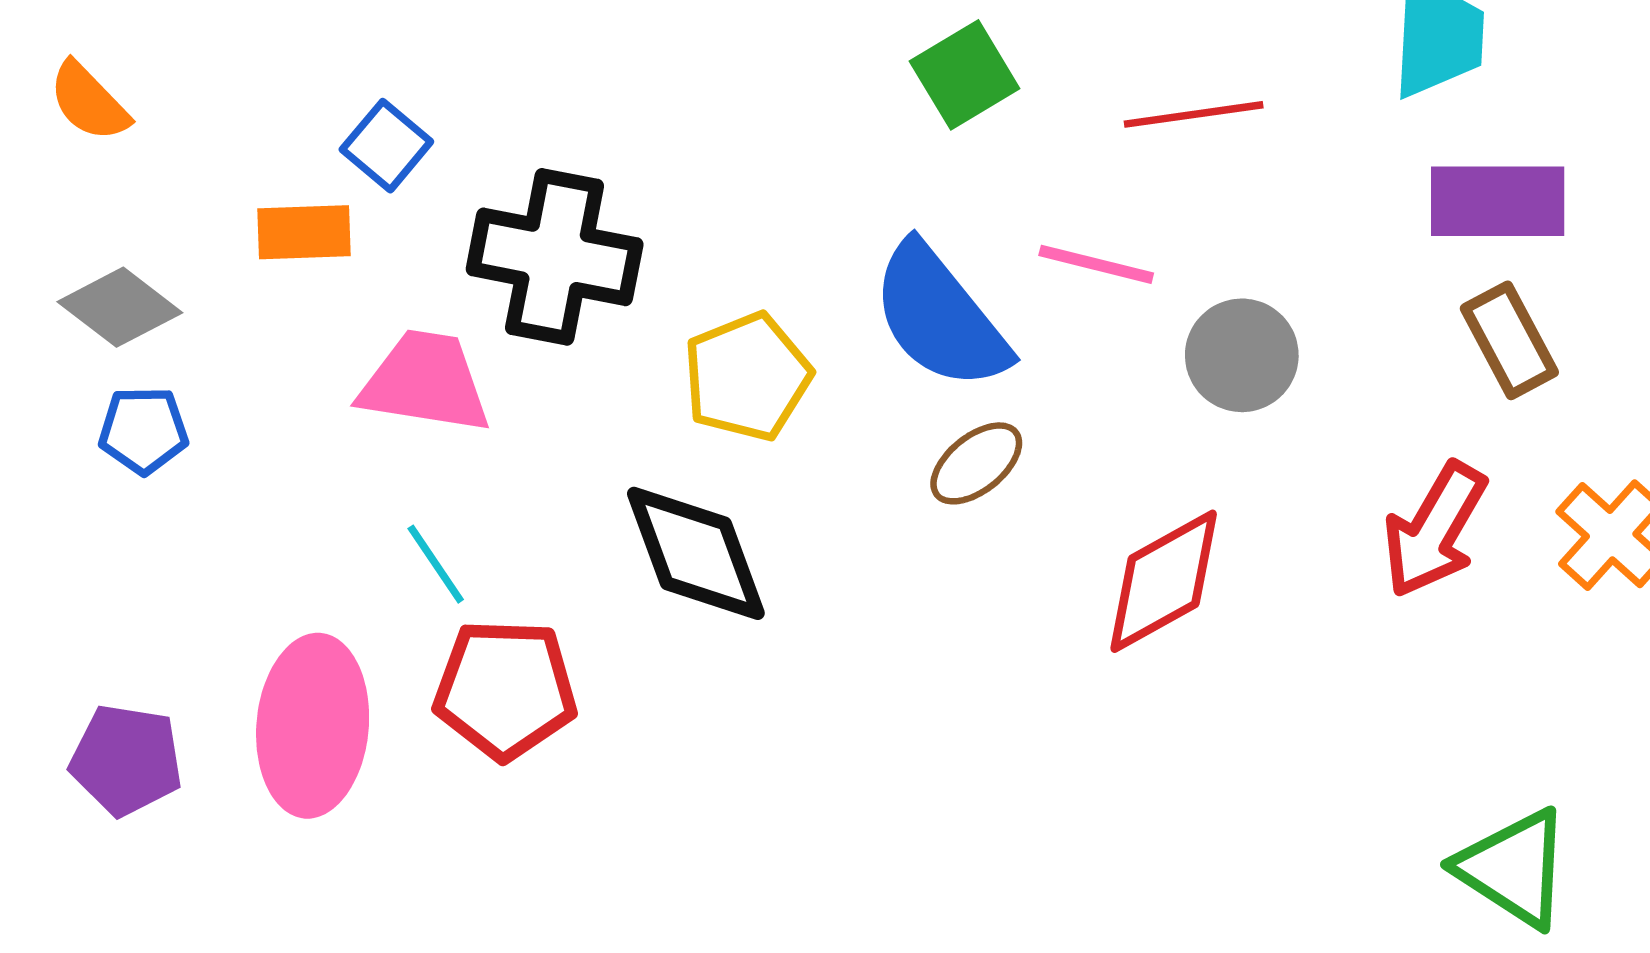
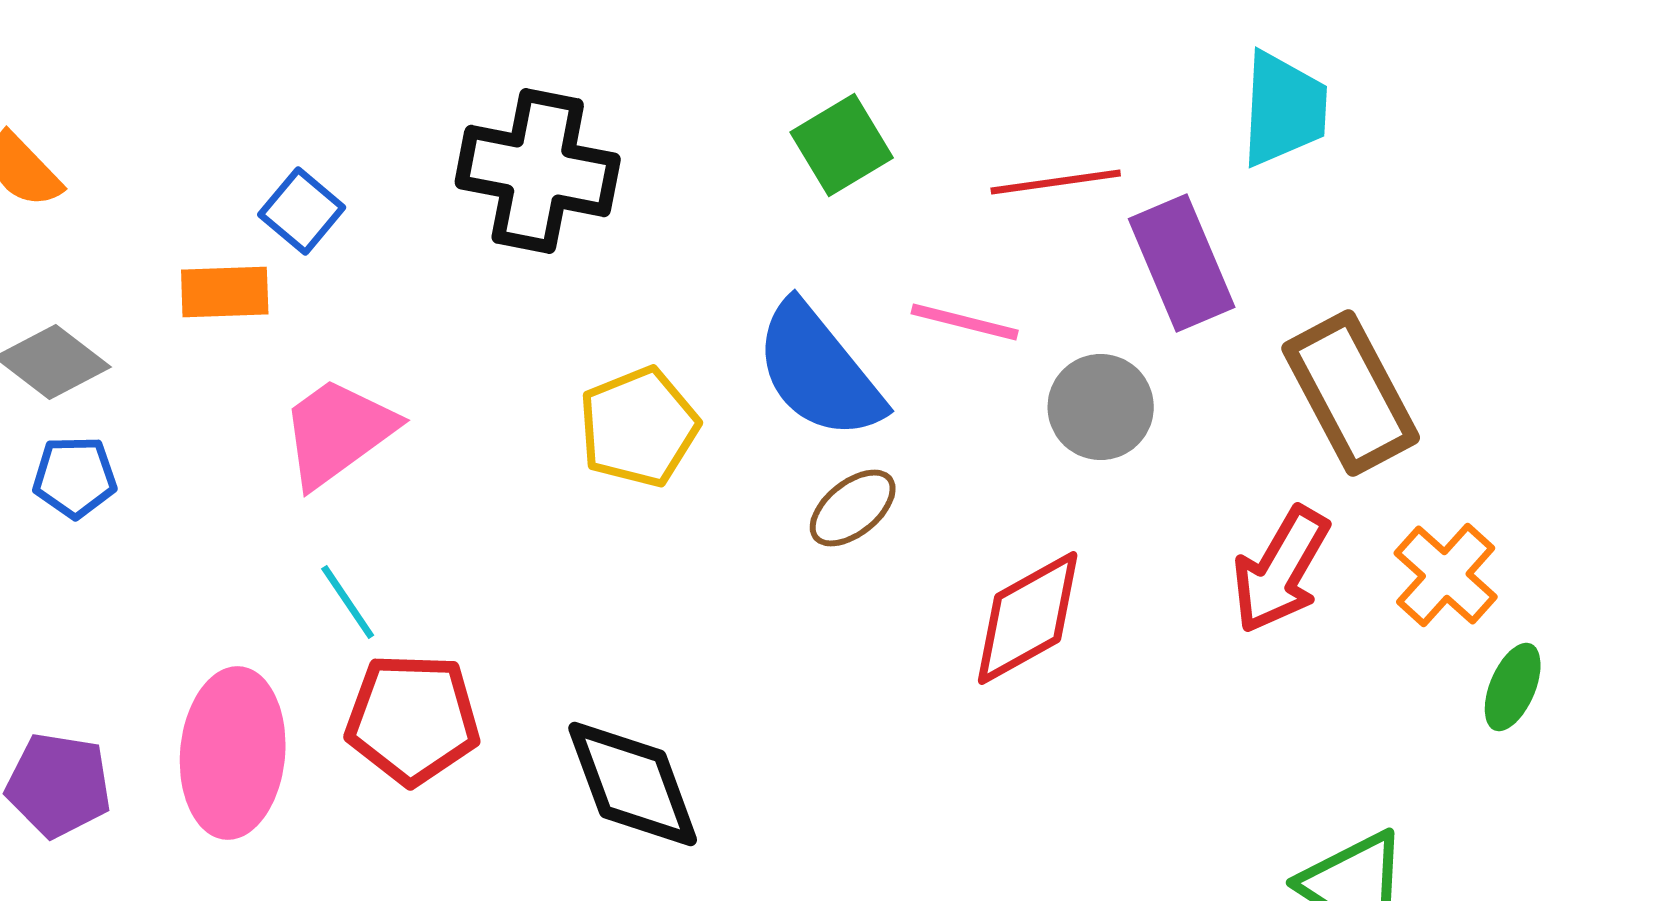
purple rectangle: (1498, 201) -> (1182, 263), moved, turned 67
black cross: (555, 257) -> (538, 171), moved
brown rectangle: (1509, 340) -> (1351, 393), size x1.5
pink trapezoid: (425, 382) -> (338, 432), turned -45
black diamond: (696, 553) -> (633, 784), moved

